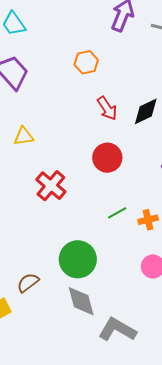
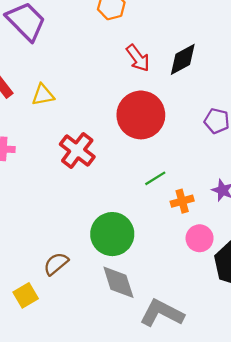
red circle: (107, 158) -> (141, 115), size x1.4
orange cross: (148, 220) -> (182, 201), moved

